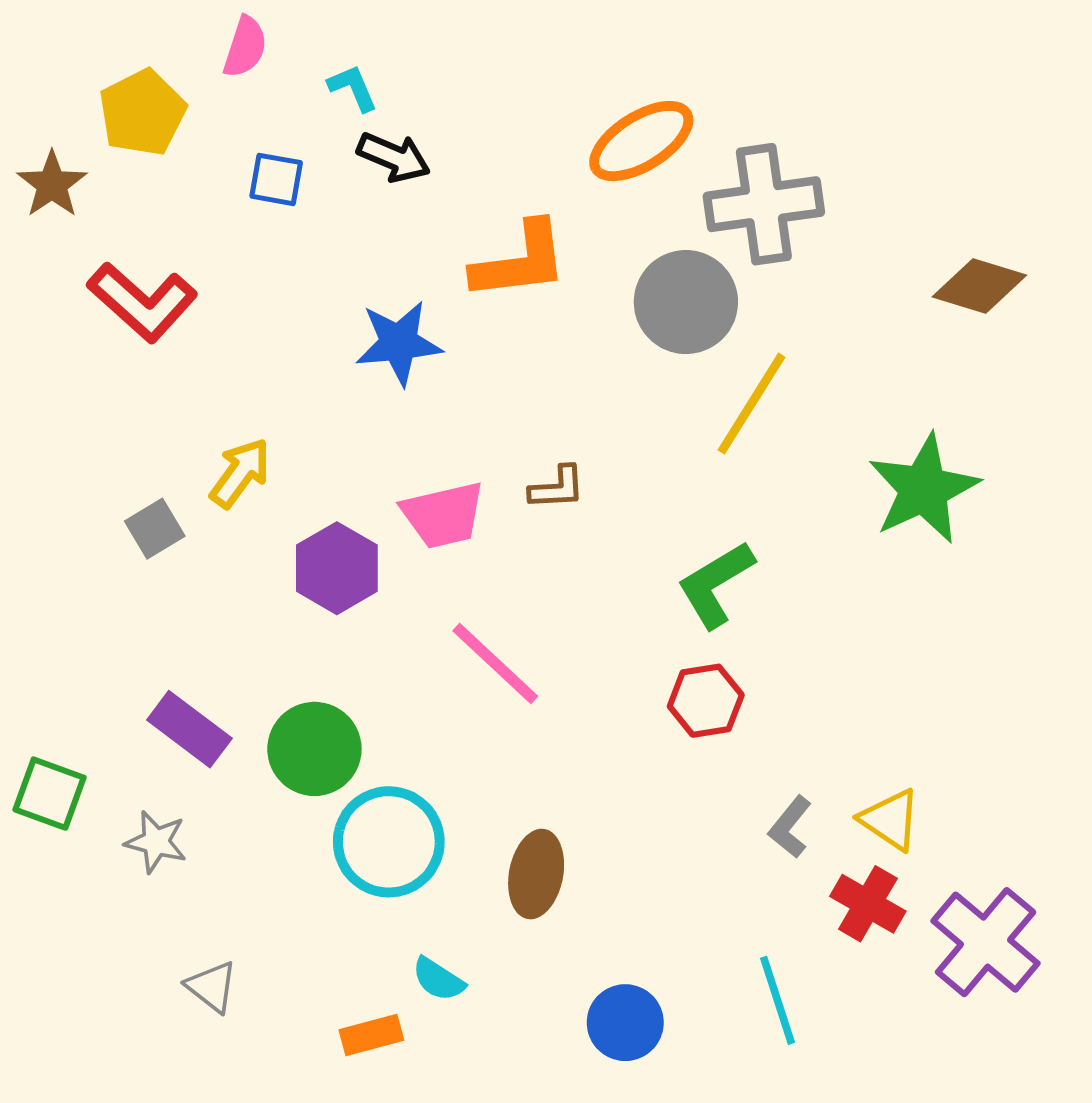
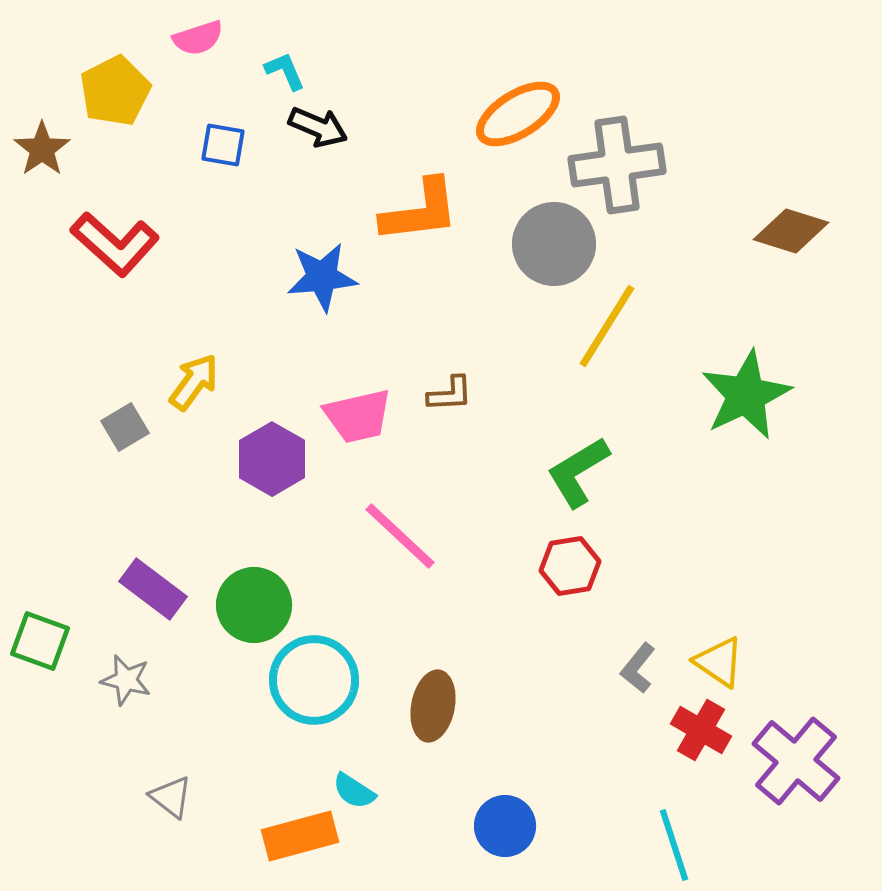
pink semicircle: (245, 47) -> (198, 38), turned 54
cyan line: (778, 1000) -> (674, 845), moved
orange rectangle: (371, 1035) -> (300, 836), size x1.5

